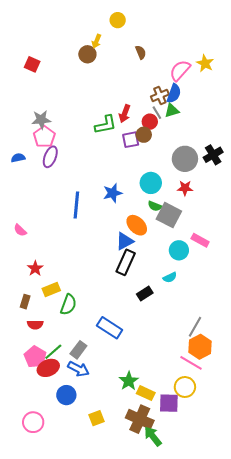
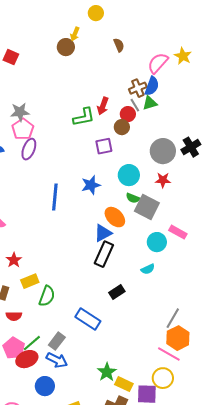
purple square: (131, 140) -> (104, 146), moved
black rectangle: (145, 294) -> (117, 292), moved

